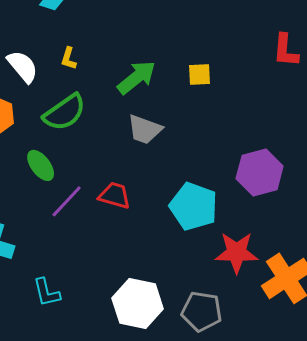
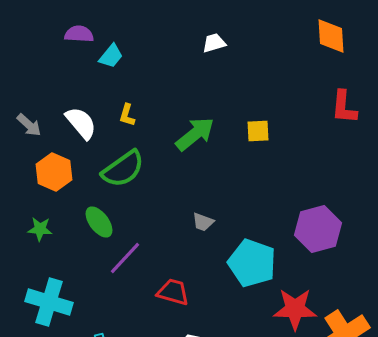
gray trapezoid: (145, 129) -> (203, 222), moved, size x0.6
red trapezoid: (115, 195) -> (173, 292), moved

